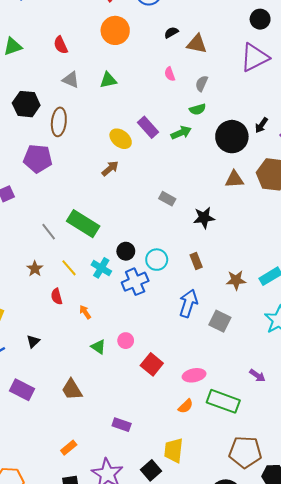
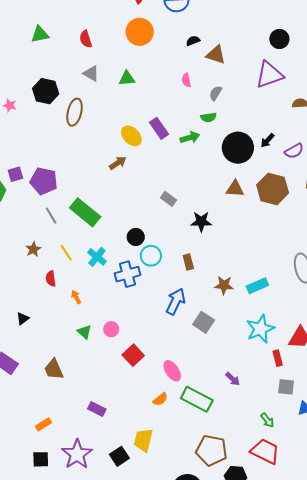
purple pentagon: (38, 159) -> (44, 181), moved
black circle: (126, 251) -> (136, 237), moved
pink ellipse: (194, 375) -> (172, 371), turned 60

